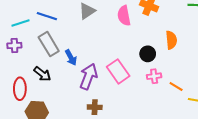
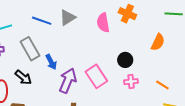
blue line: (47, 16) -> (42, 21), moved
orange semicircle: (171, 40) -> (158, 42), moved, turned 30
orange line: (176, 86) -> (162, 85), moved

